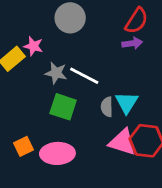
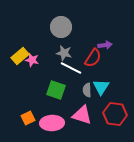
red semicircle: (137, 21) -> (93, 58), moved
pink star: (33, 46) -> (32, 60), moved
gray star: (56, 73) -> (64, 53), moved
pink triangle: (122, 142) -> (82, 115), moved

